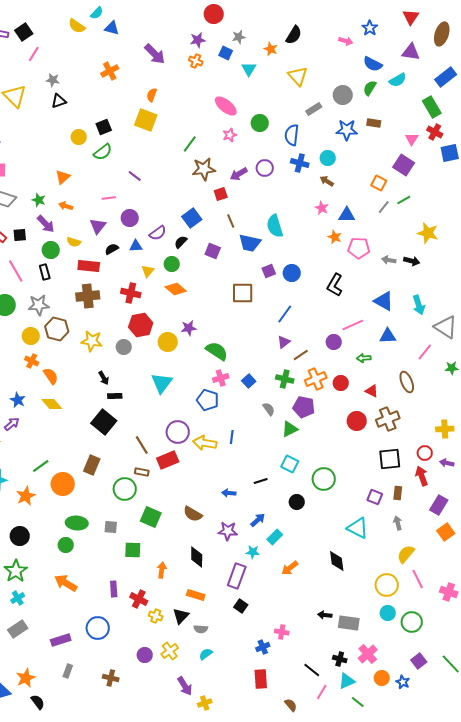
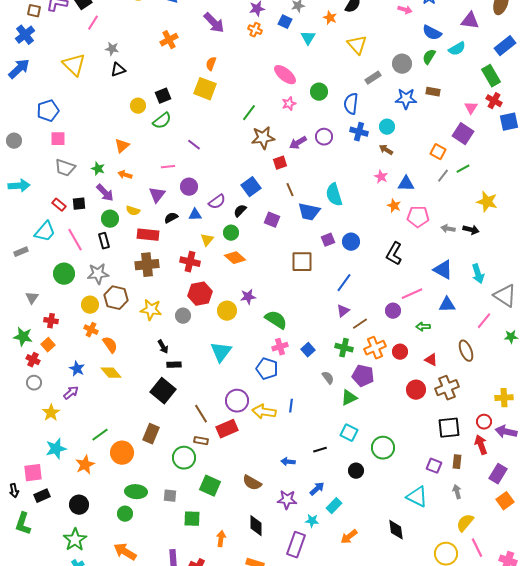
purple arrow: (447, 463) -> (506, 432), size x1.5

